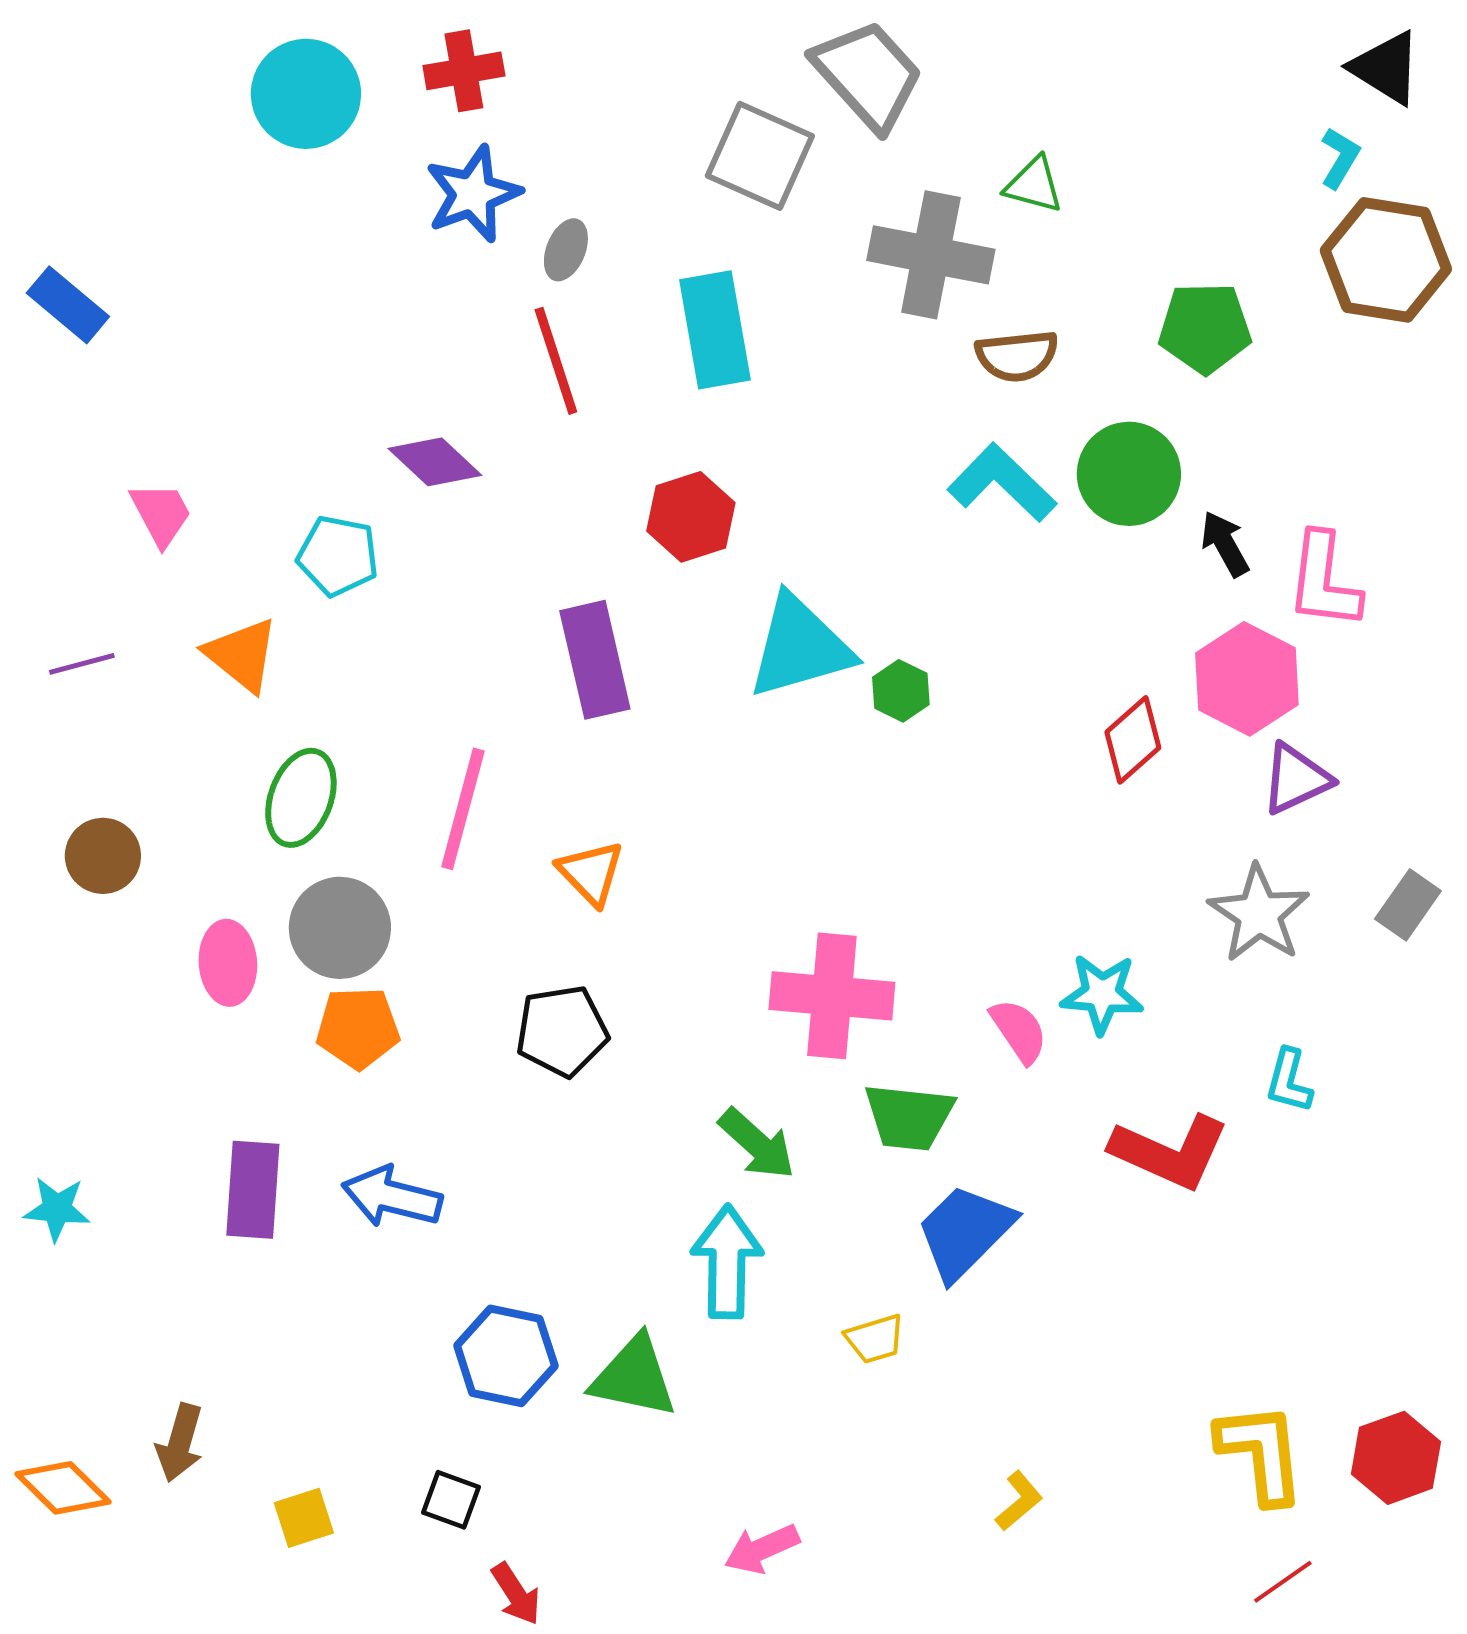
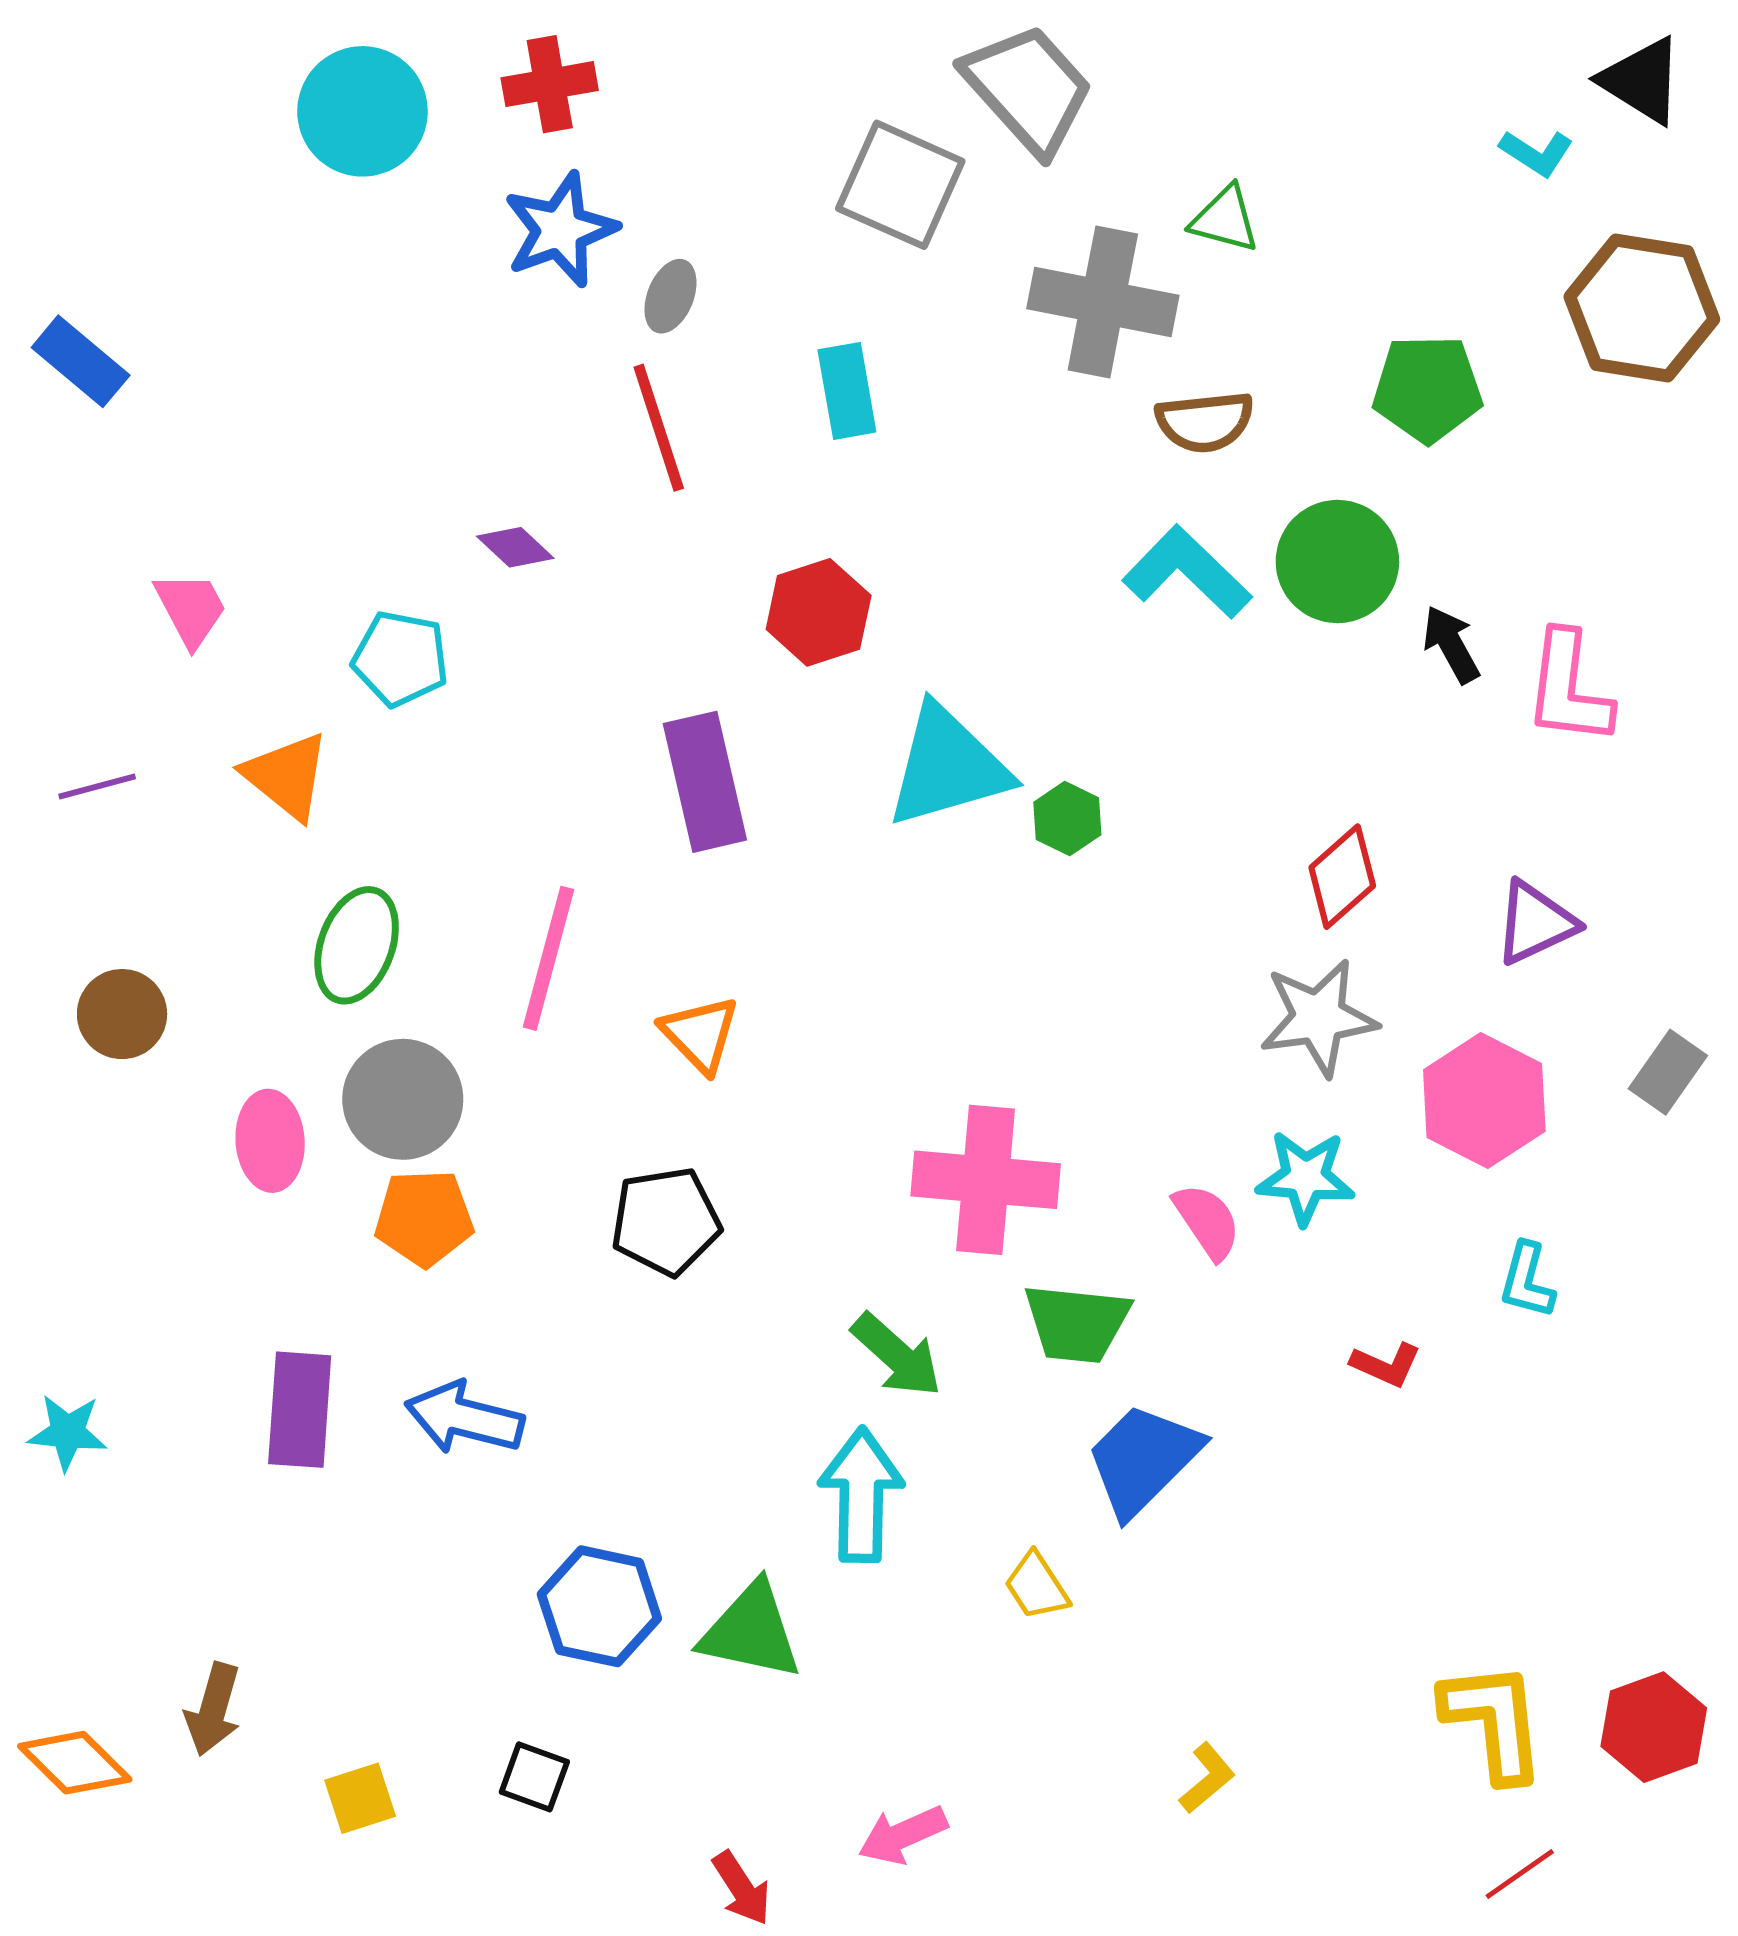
cyan L-shape: (1340, 158) -> (1536, 153), moved, turned 92
cyan rectangle: (715, 330) -> (847, 391), size x0.7
purple diamond: (435, 462) -> (515, 547), size x0.7
pink hexagon: (1247, 679) -> (1484, 1100), moved
gray star: (1259, 914) -> (1318, 1018), moved, turned 30
red L-shape: (1170, 1152) -> (1386, 1365), size x0.5
yellow trapezoid: (875, 1339) -> (1037, 1586), turned 74
red arrow: (516, 1594) -> (742, 1888), moved

